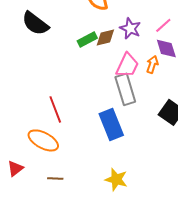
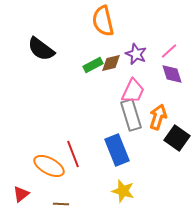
orange arrow: (152, 64) -> (158, 117), moved, size x1.4
red line: (55, 109) -> (73, 154), moved
yellow star: (116, 179) -> (123, 191), moved

